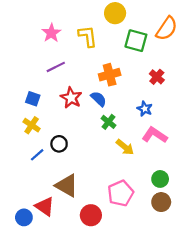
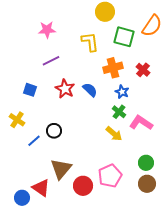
pink star: (51, 33) -> (47, 30), turned 30
yellow L-shape: (88, 36) -> (90, 42), moved
orange cross: (110, 75) -> (113, 68), moved
blue star: (145, 109) -> (122, 92), moved
green cross: (108, 122) -> (119, 112), moved
yellow cross: (32, 125) -> (17, 120), moved
brown triangle: (67, 186) -> (61, 169), turned 40
red circle: (91, 215) -> (83, 186), moved

